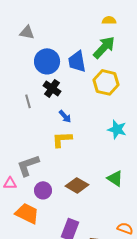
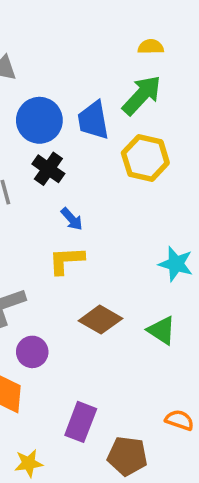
cyan star: (117, 129) -> (176, 264), moved
brown diamond: (77, 185) -> (100, 320), moved

